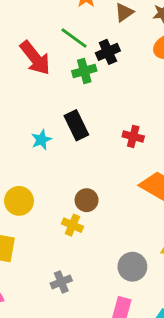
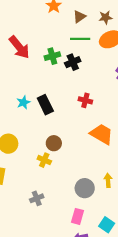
green line: (74, 38) -> (80, 39), moved, turned -36
black cross: (108, 52) -> (73, 62), moved
black rectangle: (76, 125) -> (45, 105), moved

